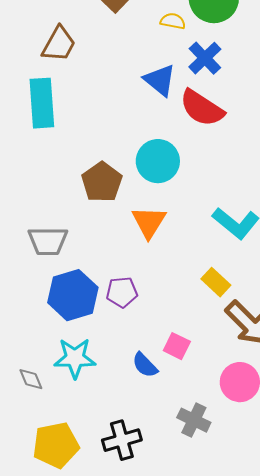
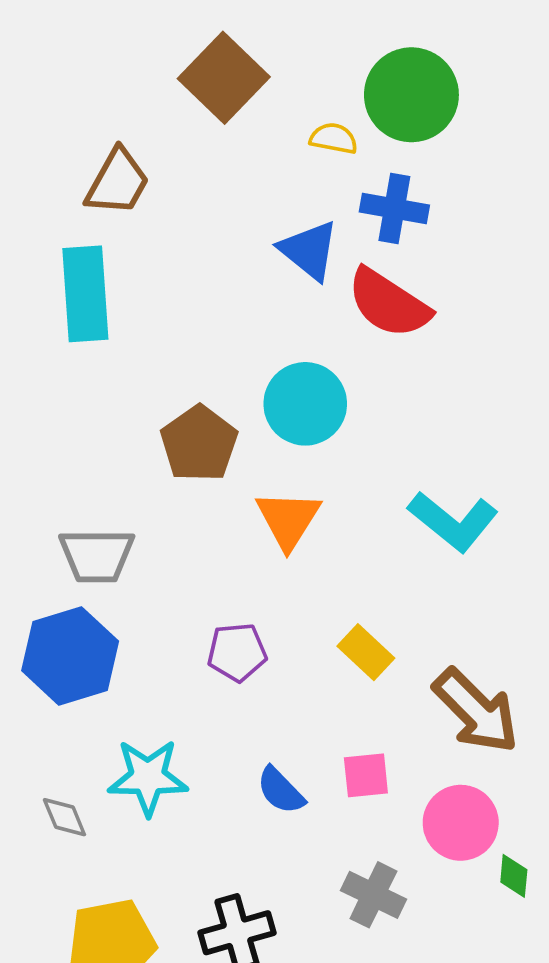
blue cross: (205, 58) -> (394, 209), turned -36
yellow rectangle: (216, 282) -> (366, 652), moved
blue hexagon: (73, 295) -> (70, 656), moved
pink square: (177, 346) -> (366, 775), moved, turned -32

